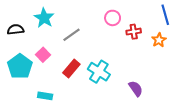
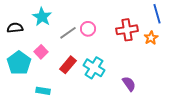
pink circle: (113, 18) -> (88, 29), moved
red cross: (134, 32) -> (127, 30), size x1.5

